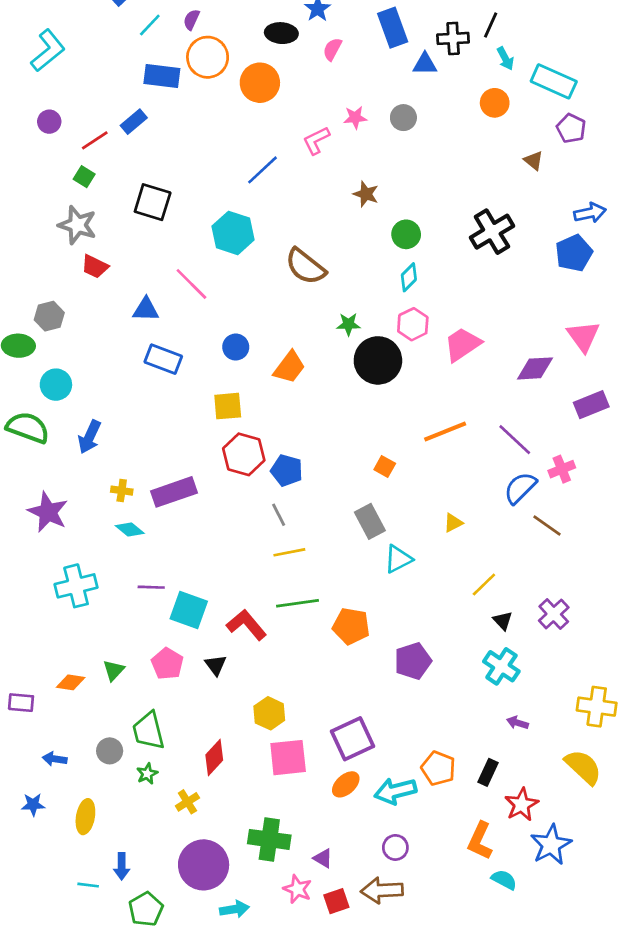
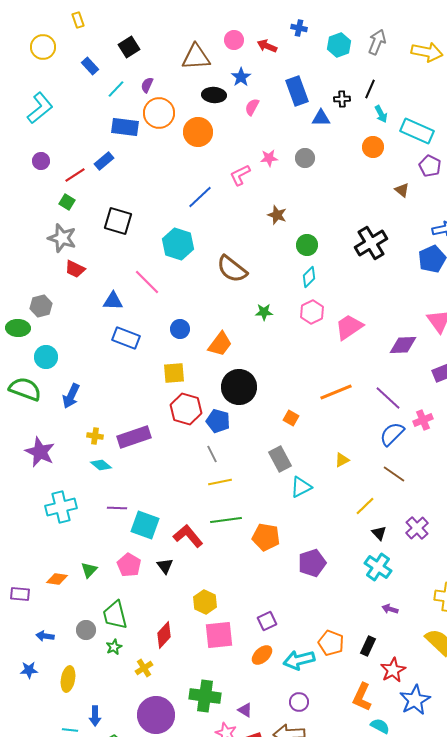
black cross: (453, 38) -> (342, 99), size x0.7
black circle: (378, 360) -> (239, 387), moved
brown line: (547, 525) -> (394, 474), moved
purple square: (352, 739) -> (267, 621), size x0.6

